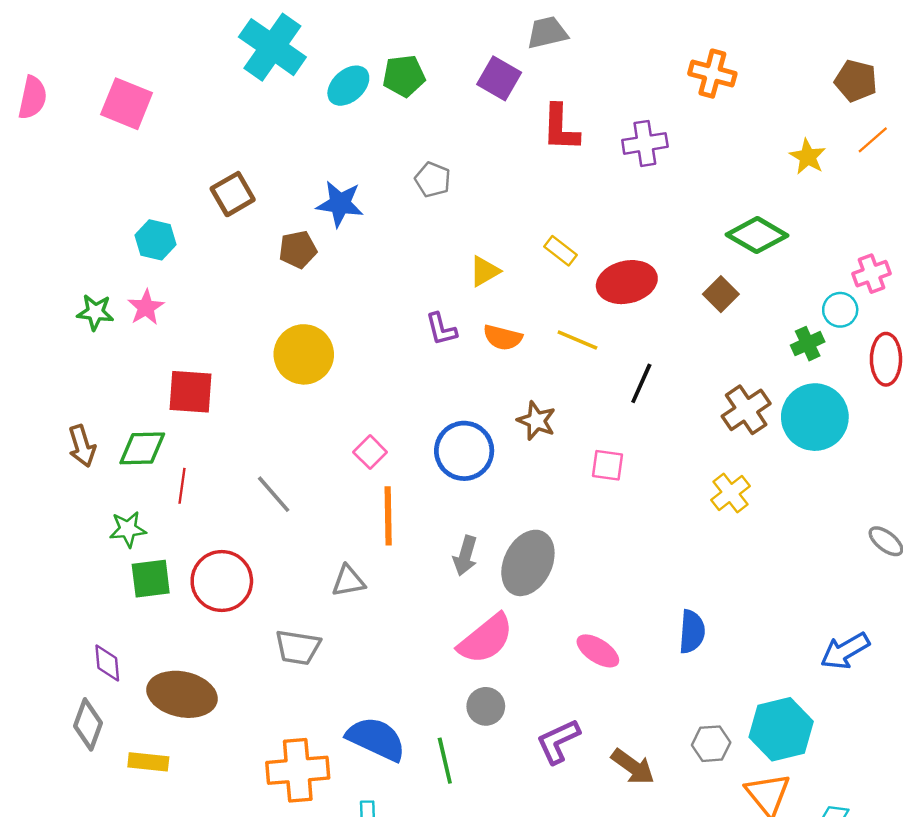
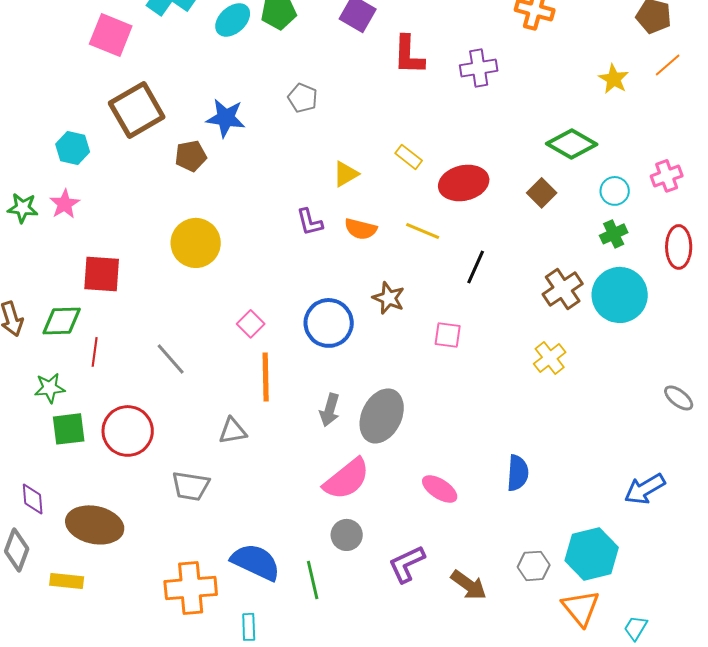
pink square: (127, 104) -> (111, 35), moved
brown square: (233, 194) -> (137, 110), size x1.5
cyan circle: (840, 310) -> (615, 191), moved

